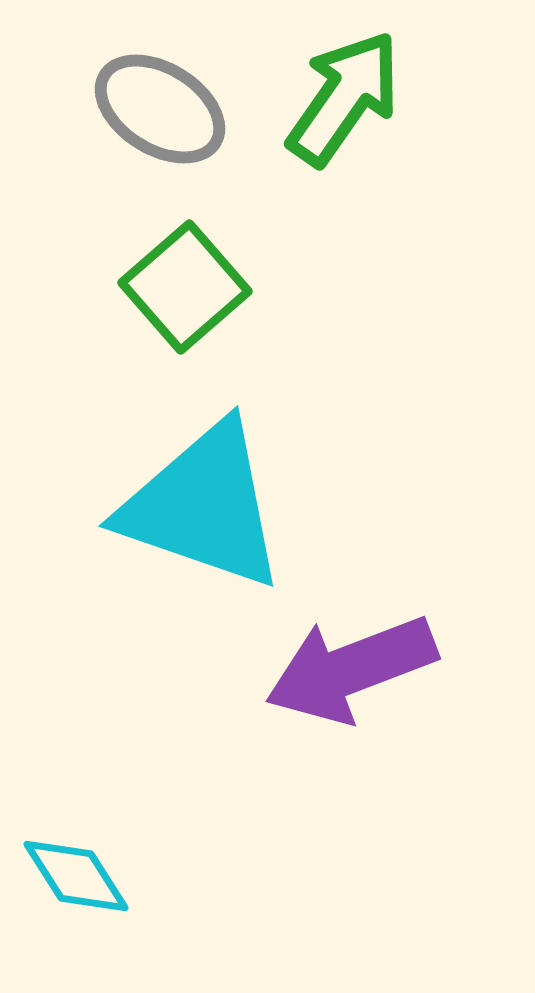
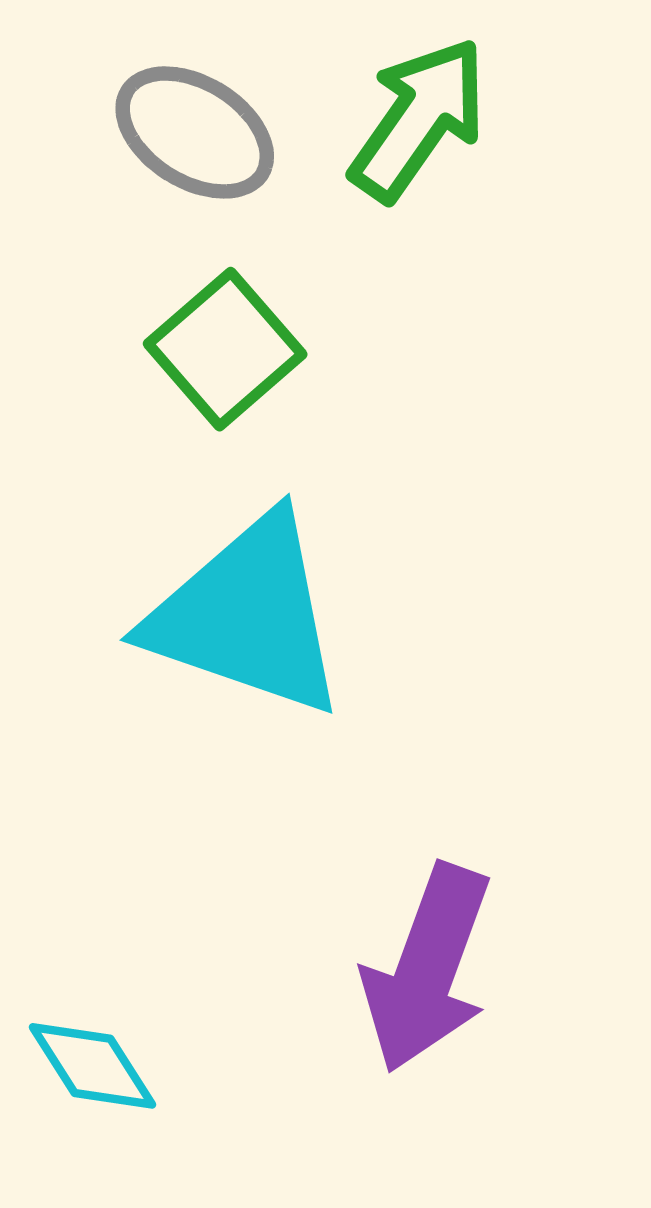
purple arrow: (351, 669) -> (427, 968), moved, turned -49

